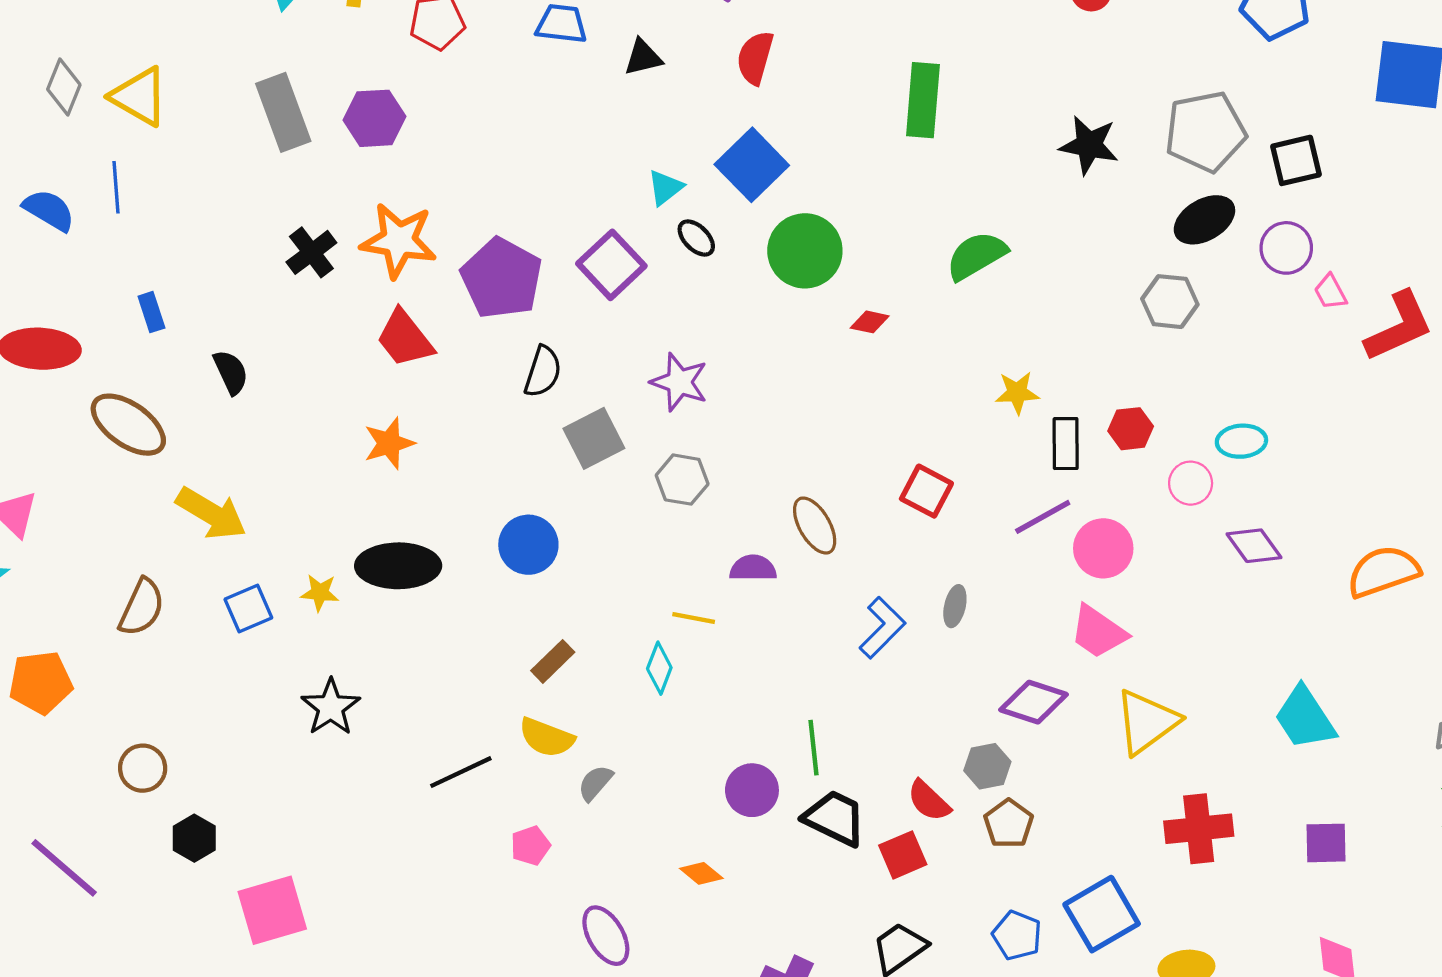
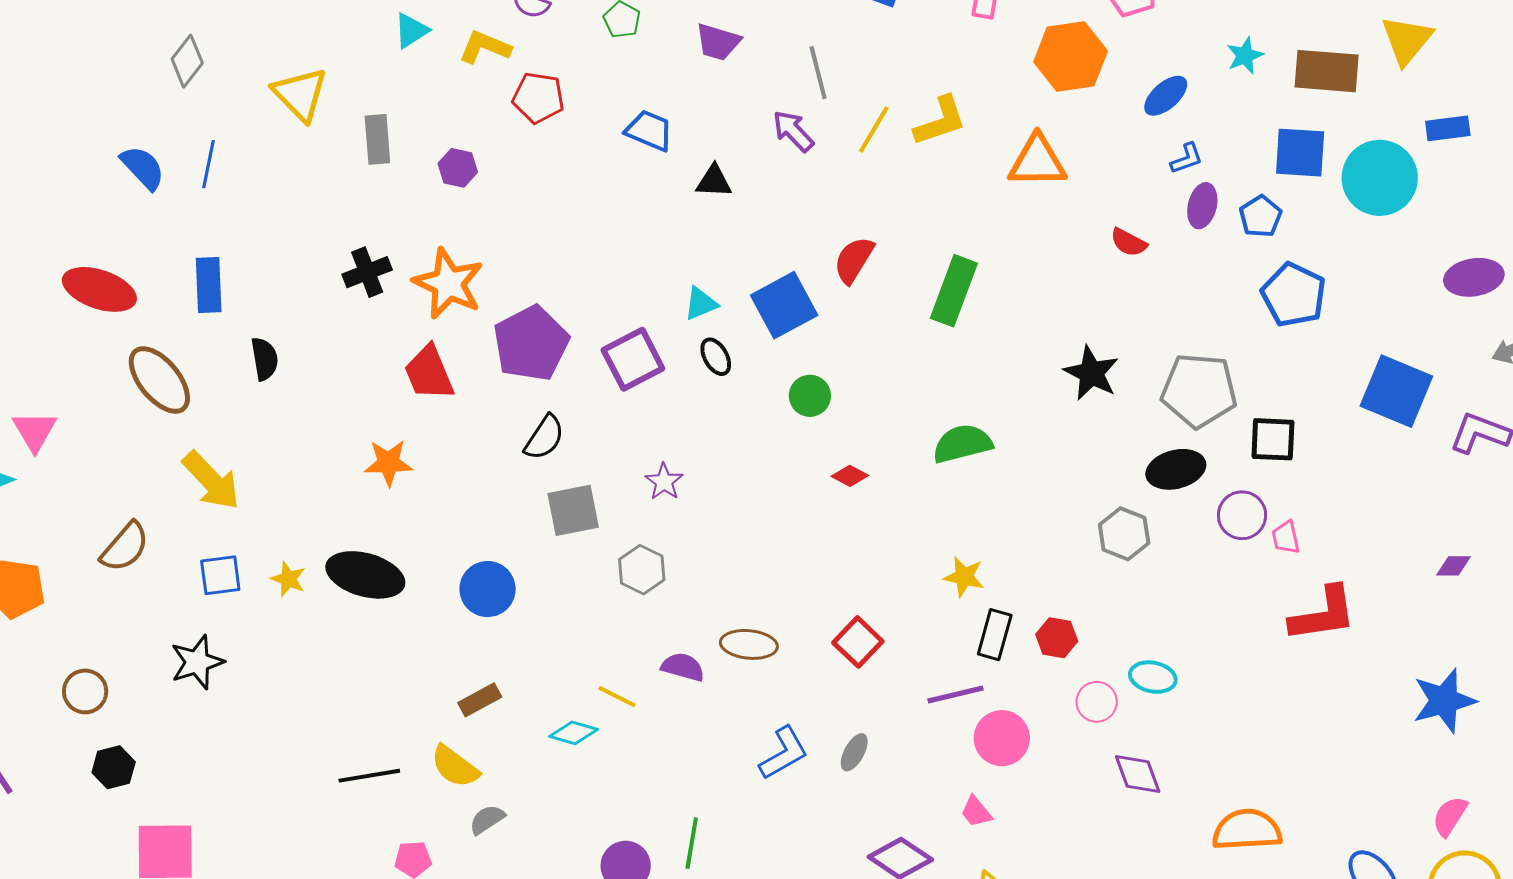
red semicircle: (755, 58) -> (854, 260), moved
yellow triangle: (139, 97) -> (300, 94), moved
gray rectangle: (283, 112) -> (377, 139), size x0.7
purple hexagon: (375, 118) -> (458, 168), size x0.7
green circle: (805, 251) -> (810, 396), size x0.6
pink trapezoid: (1330, 292) -> (1286, 537), moved
blue rectangle: (151, 312) -> (209, 285), size x1.5
purple star: (679, 382) -> (664, 482), size x0.7
brown ellipse: (815, 526) -> (749, 644), turned -70
pink trapezoid: (1098, 632) -> (976, 812), size x0.6
cyan diamond: (659, 668) -> (574, 733), turned 69
black star: (331, 707) -> (197, 662), moved

